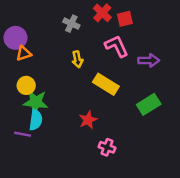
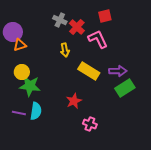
red cross: (102, 13) -> (77, 27), moved
purple arrow: (149, 60) -> (118, 71), moved
cyan semicircle: (36, 120) -> (36, 111), moved

